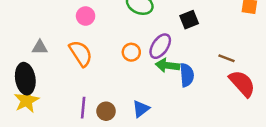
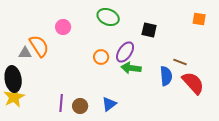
black square: (189, 20) -> (149, 30), turned 35
orange semicircle: (81, 53) -> (39, 46), moved
blue semicircle: (187, 75) -> (166, 76), moved

